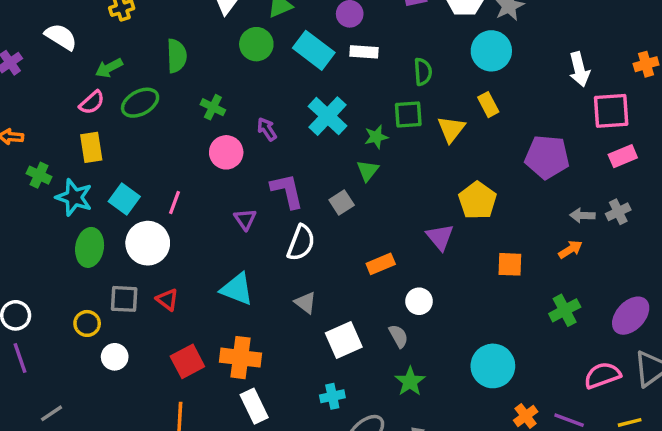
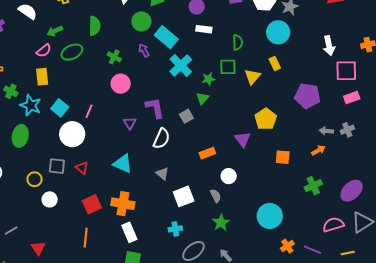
cyan rectangle: (314, 50) -> (166, 37), moved
purple arrow: (267, 129) -> (144, 50), moved
green ellipse: (90, 247) -> (20, 136), moved

